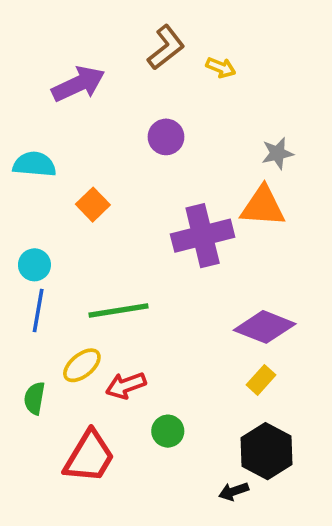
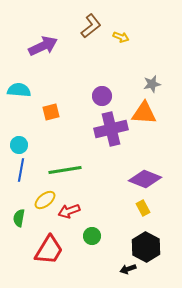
purple circle: (166, 137) -> (102, 96), moved
orange square: (93, 205) -> (51, 112), turned 30
yellow rectangle: (261, 380) -> (143, 208), turned -70

